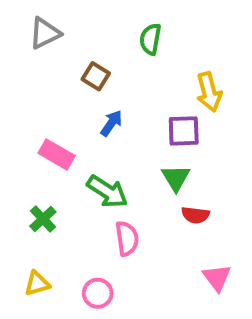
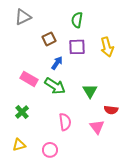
brown square: (96, 76) -> (49, 39), turned 32
purple square: (184, 131) -> (77, 47), moved
green arrow: (107, 192) -> (55, 86), moved
red semicircle: (195, 215) -> (111, 110), moved
pink triangle: (217, 278) -> (97, 127), moved

